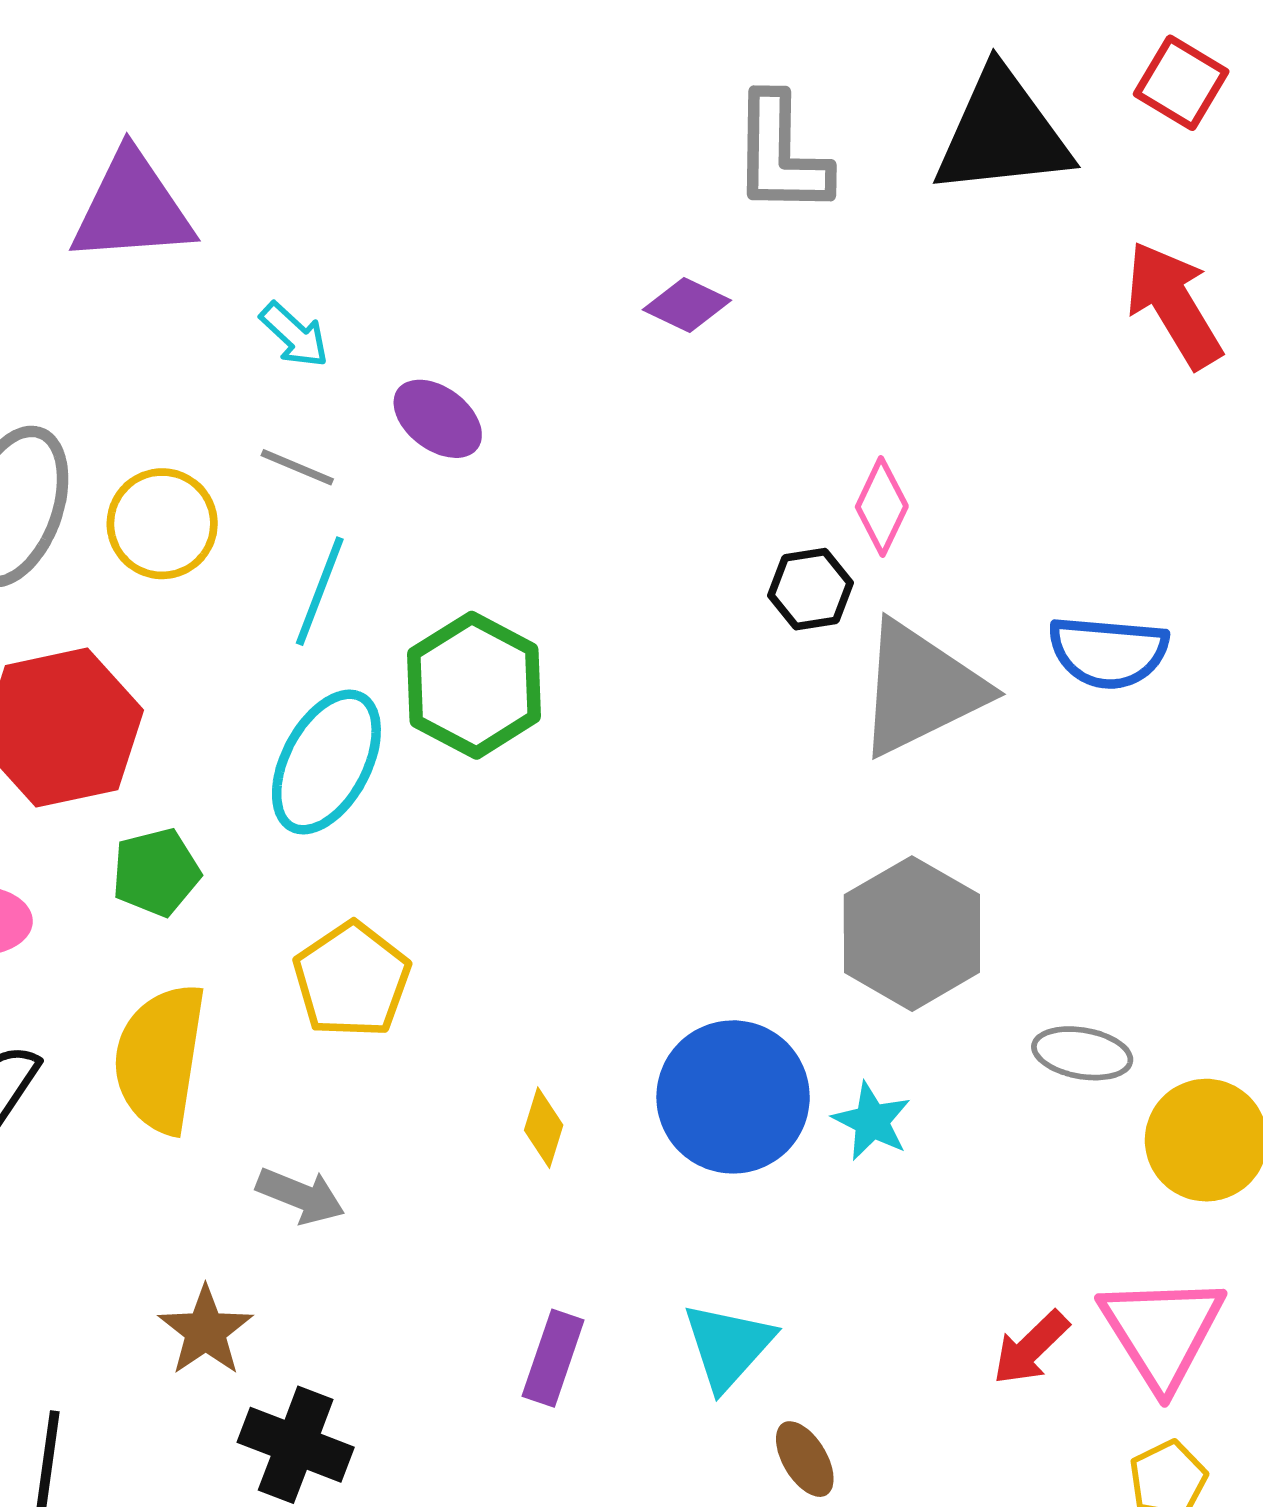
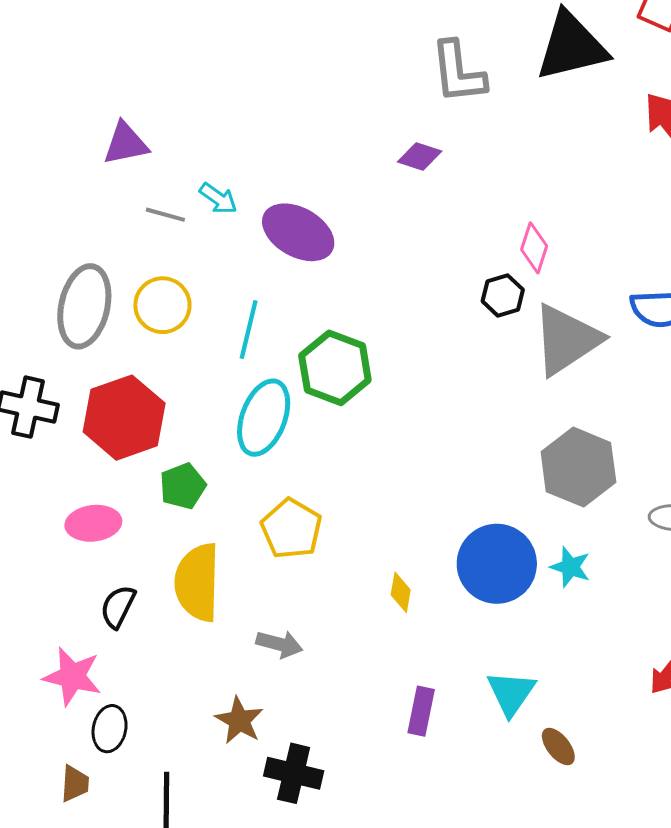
purple triangle: (132, 208) -> (126, 144), size x0.7
purple ellipse: (438, 419) -> (298, 232), size x1.5
gray line: (297, 467) -> (165, 215), moved

